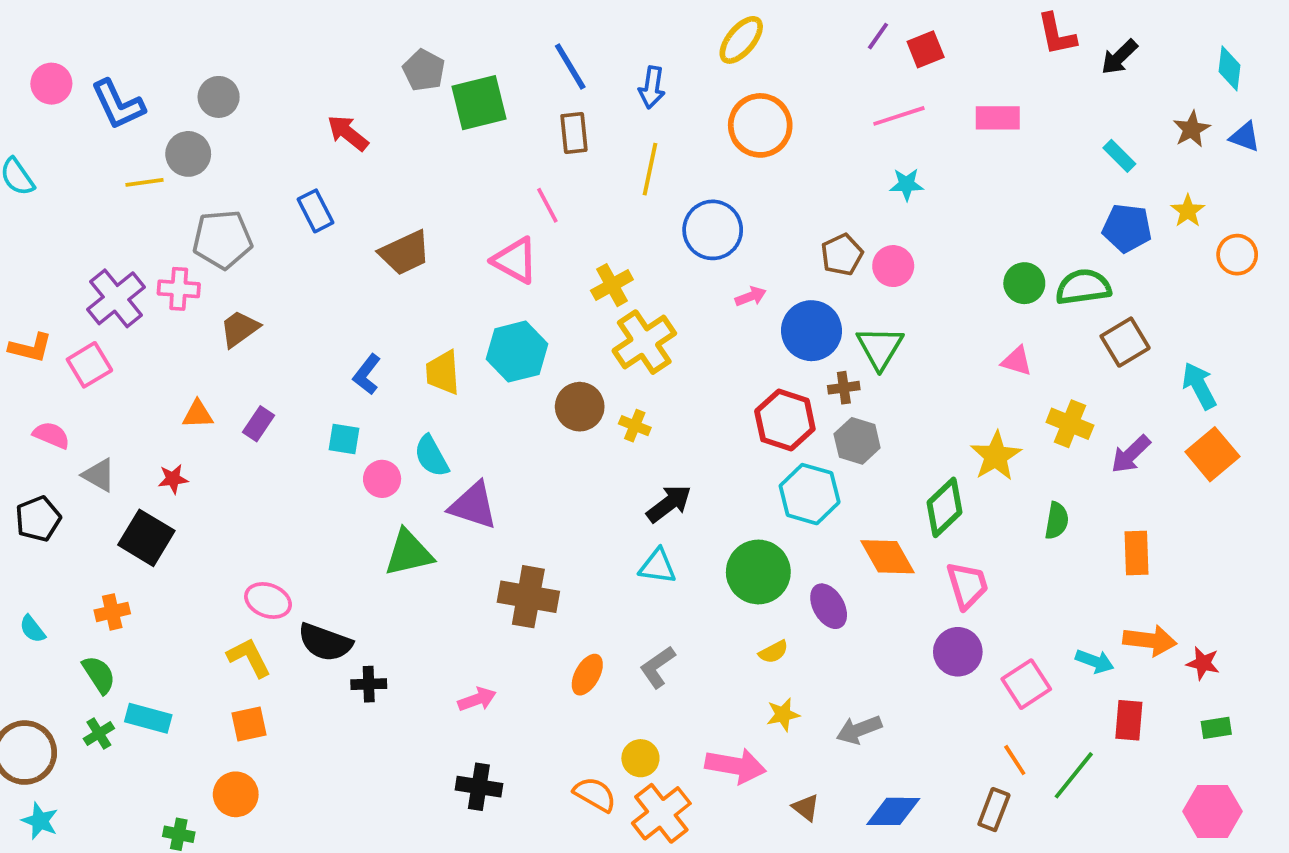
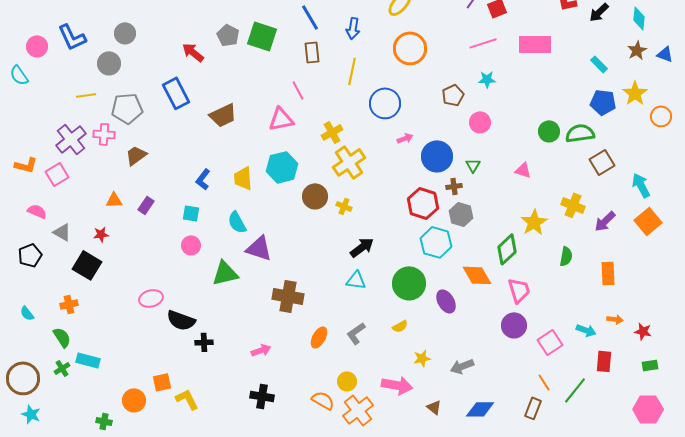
cyan diamond: (1230, 68) -> (639, 18), moved
gray pentagon: (424, 70) -> (228, 35), moved
pink circle: (51, 84) -> (37, 46), moved
green square: (479, 103) -> (262, 36), turned 32
pink rectangle: (998, 118) -> (535, 44), size x1.4
yellow line: (144, 182) -> (86, 95), moved
blue rectangle: (316, 211) -> (176, 93), size x1.4
yellow star: (1188, 211) -> (635, 93), size x1.4
brown pentagon: (842, 255) -> (453, 95), moved
pink triangle: (515, 260) -> (281, 119), turned -40
green triangle: (880, 348) -> (473, 165), size x0.6
pink triangle: (1017, 361) -> (523, 170), moved
pink circle: (382, 479) -> (191, 245), moved
pink ellipse: (268, 600) -> (151, 298), turned -35
orange arrow: (1150, 640) -> (615, 319), size x0.6
yellow semicircle: (773, 652) -> (400, 326), moved
yellow L-shape: (249, 658) -> (187, 399), moved
orange square: (249, 724) -> (162, 382), moved

